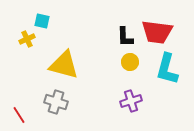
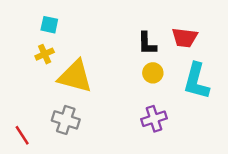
red trapezoid: (157, 32) -> (185, 38), size x0.7
yellow cross: (27, 39) -> (45, 54), moved

